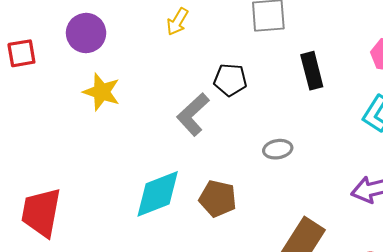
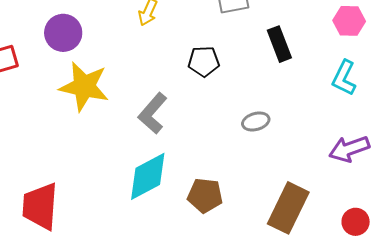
yellow star: (102, 92) -> (84, 86), size x1.4
gray L-shape: (193, 114) -> (153, 113), moved
brown pentagon: (218, 199) -> (205, 195), moved

